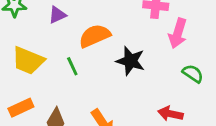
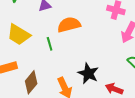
black star: (131, 61) -> (88, 73), moved

